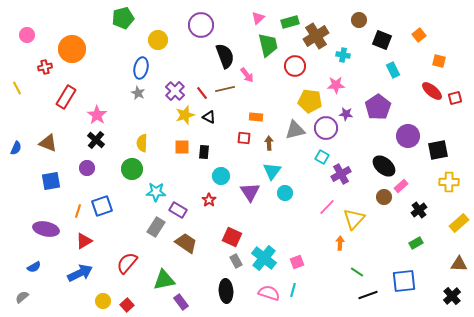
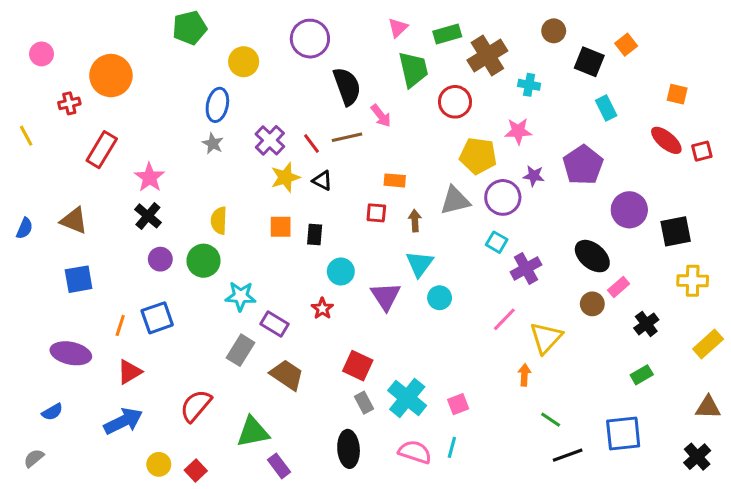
orange square: (419, 35) -> (626, 45), moved
purple circle: (87, 168) -> (160, 259), moved

